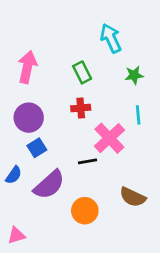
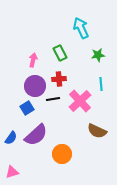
pink arrow: (27, 67) -> (33, 60), moved, size x0.6
purple circle: (29, 118) -> (35, 86), moved
black line: (88, 161) -> (53, 99), moved
blue semicircle: (14, 175) -> (11, 138), moved
brown semicircle: (133, 197) -> (97, 131), moved

